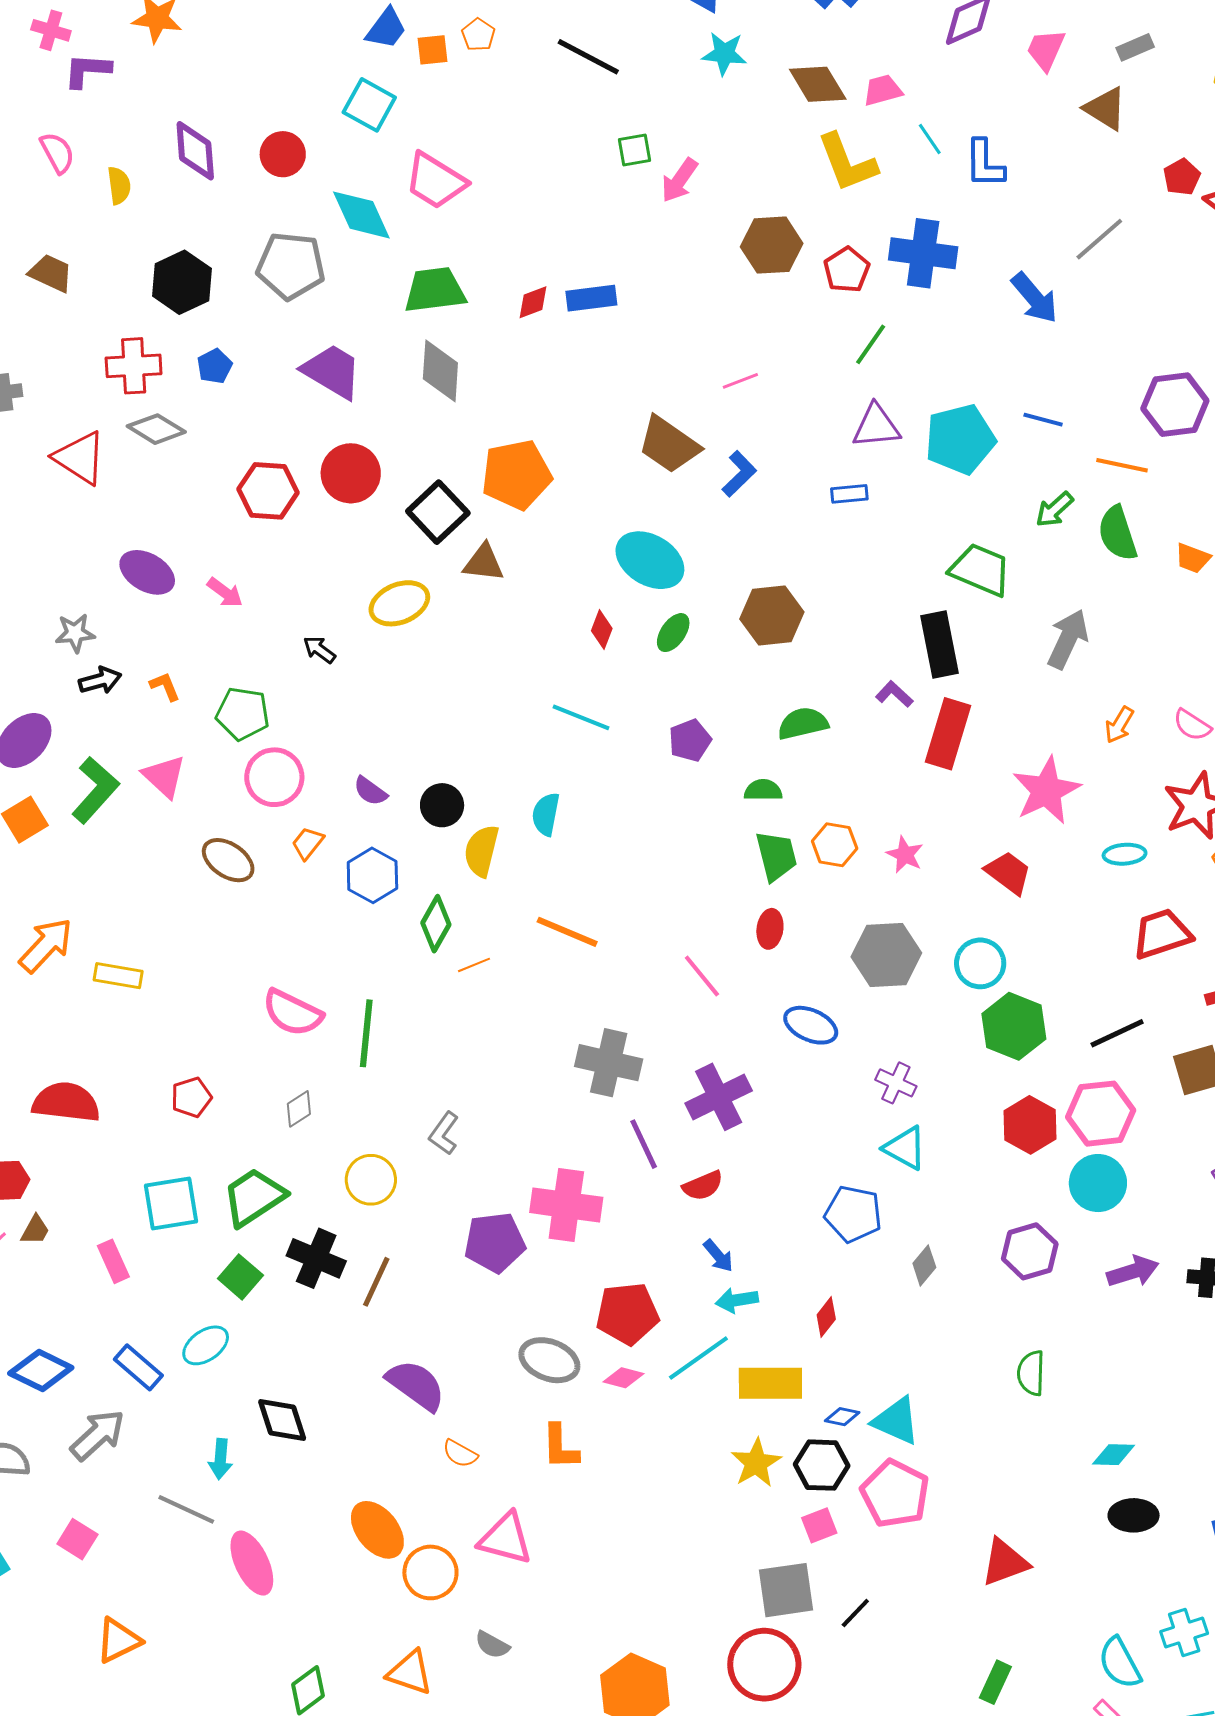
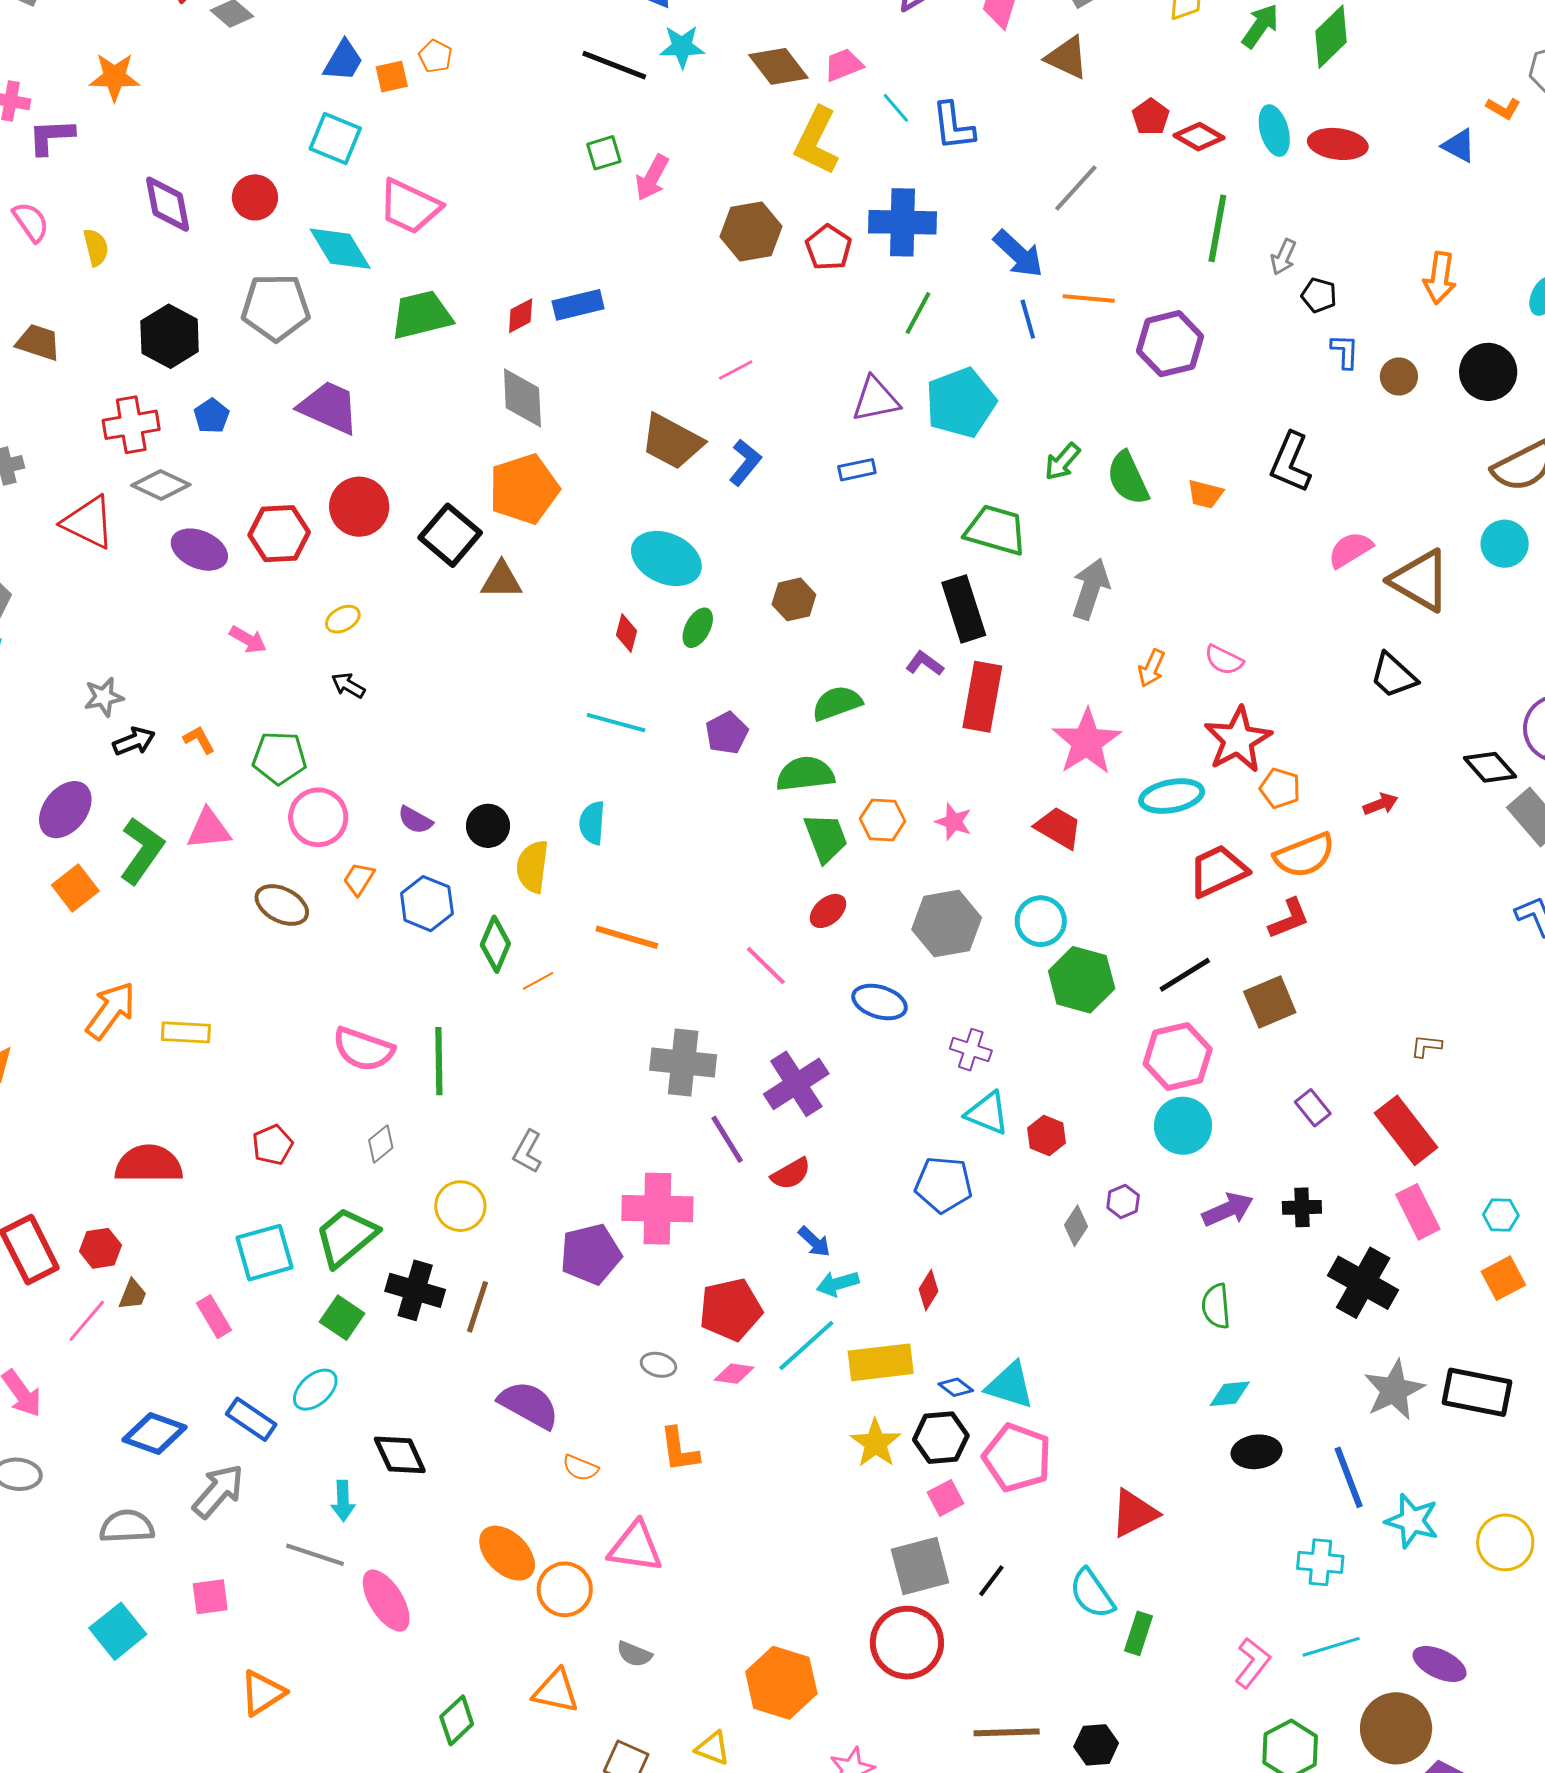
black line: (588, 57) -> (614, 65), moved
yellow L-shape: (847, 163) -> (817, 141), turned 54
green line: (871, 344) -> (918, 313), moved
gray diamond: (440, 371) -> (522, 398), moved
blue line: (1043, 420) -> (1028, 319), moved, turned 66
orange line: (1122, 465) -> (1089, 299), moved
purple ellipse: (147, 572) -> (199, 550), moved
yellow ellipse: (399, 603) -> (343, 619), moved, size x0.6
brown hexagon: (772, 615) -> (794, 599), size x0.7
pink triangle: (164, 776) -> (209, 829), turned -42
green semicircle: (763, 790) -> (805, 774), size x1.5
cyan ellipse: (1125, 854) -> (1172, 796), size x1.5
red ellipse: (770, 929) -> (828, 911), turned 48
red hexagon: (1030, 1125) -> (1047, 1136), moved, size x0.7
purple hexagon: (1030, 1251) -> (1123, 1201), size x0.6
gray diamond: (924, 1265) -> (1076, 1226), moved
gray ellipse: (549, 1360) -> (658, 1365), size x0.6
green semicircle: (1031, 1373) -> (1216, 1306), moved
blue diamond: (842, 1417) -> (956, 1387), turned 32
pink square: (77, 1539) -> (210, 1597), turned -33
cyan cross: (1184, 1633) -> (1320, 1562), turned 30
cyan semicircle: (1120, 1663) -> (1092, 1594), moved

